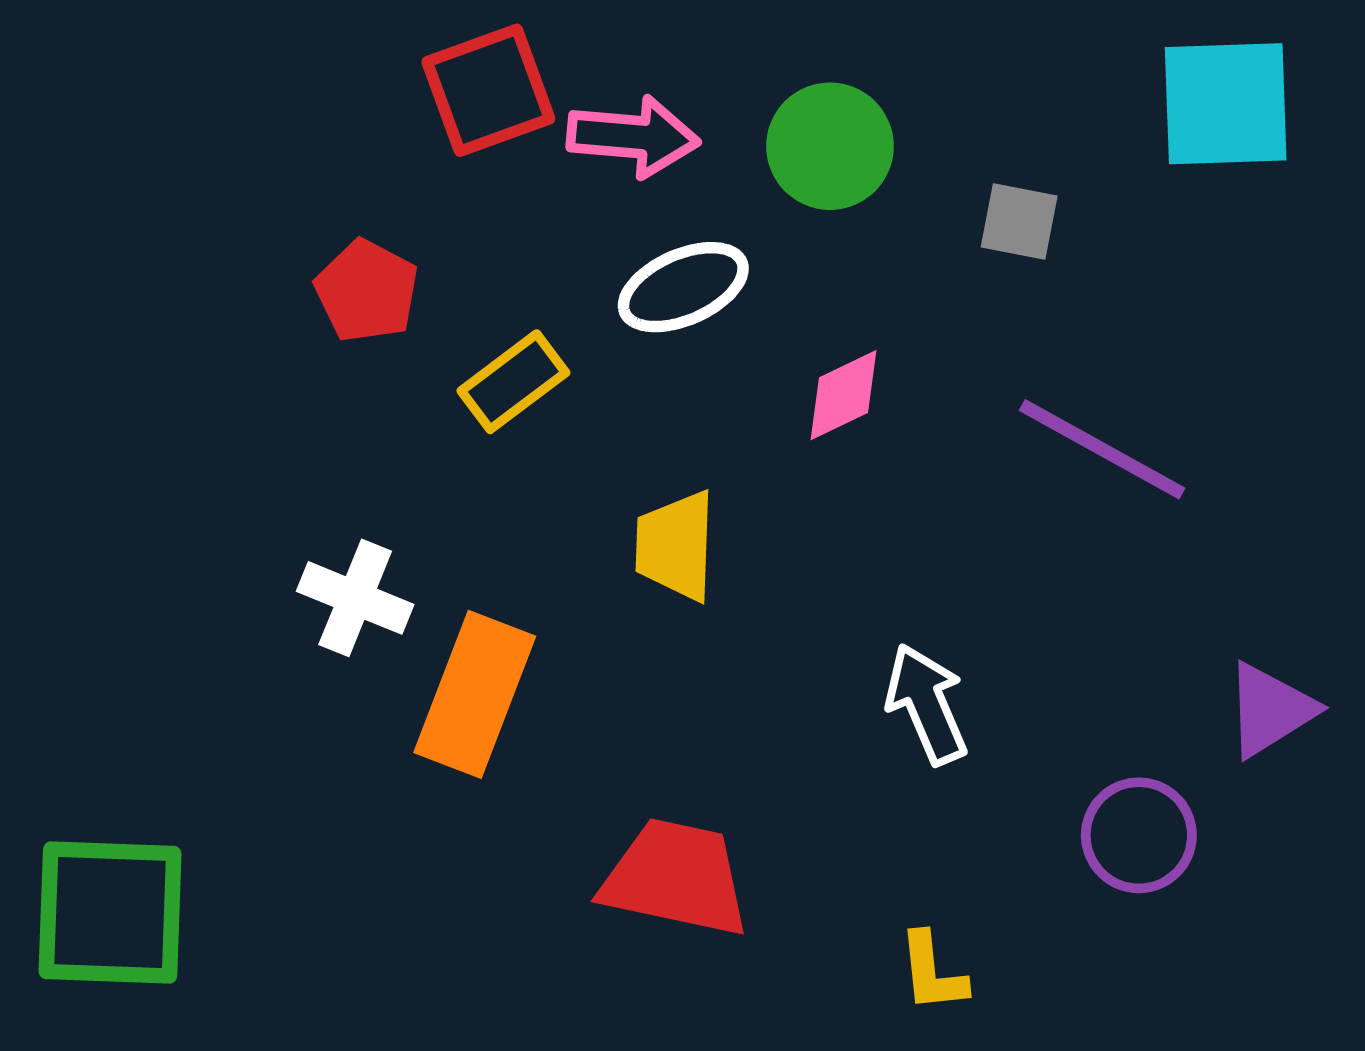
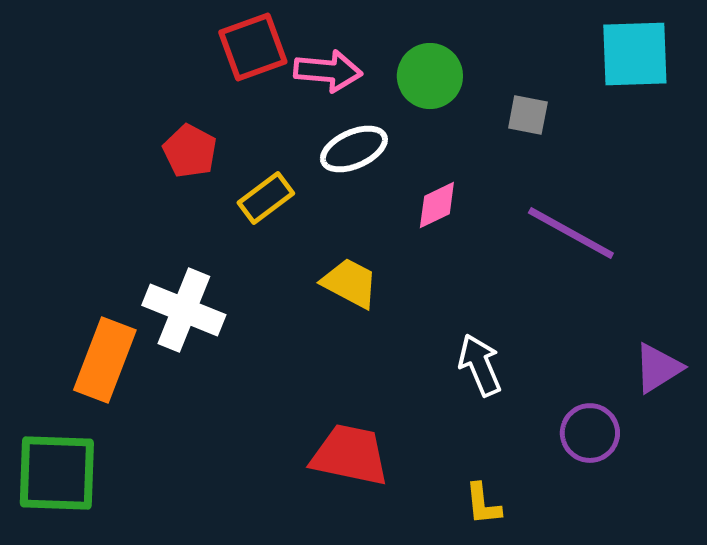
yellow trapezoid: (676, 546) -> (350, 283), turned 116
white cross: (355, 598) -> (184, 310), size x1.4
orange rectangle: (475, 694) -> (105, 360), moved

